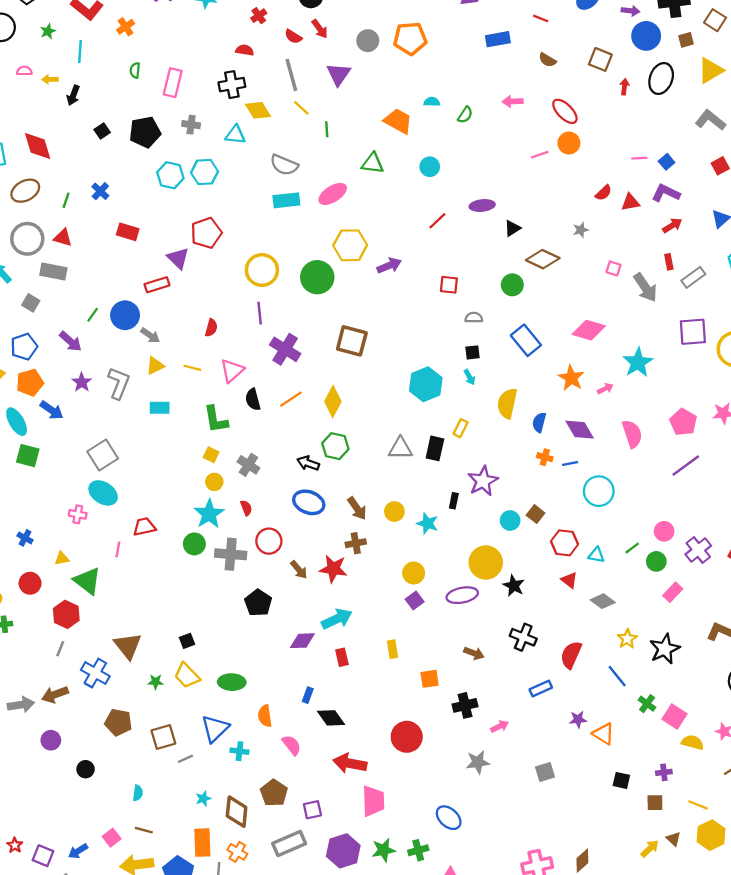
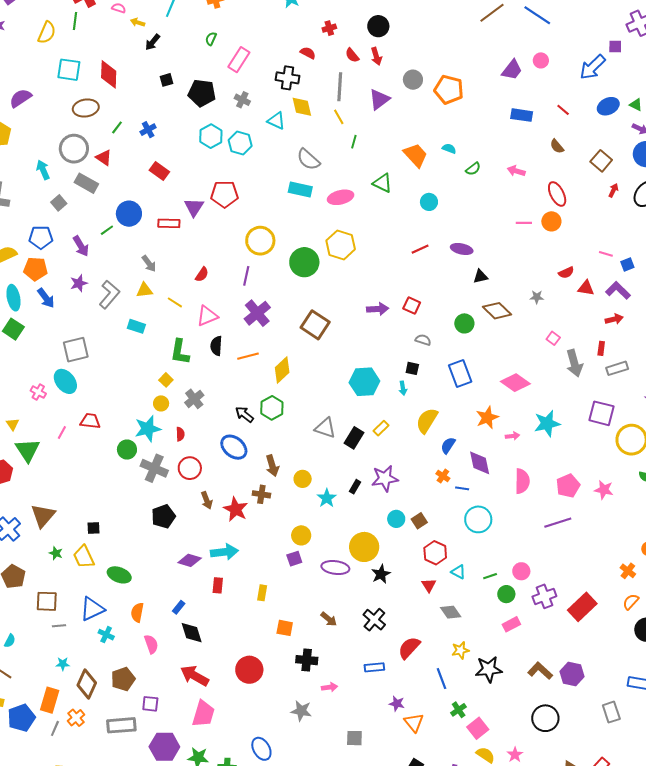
purple arrow: (389, 266) -> (378, 309), moved
blue circle: (125, 315) -> (129, 214), moved
yellow triangle: (62, 558) -> (13, 424), turned 48

